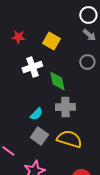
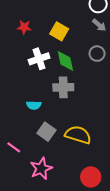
green diamond: (57, 81) -> (65, 61), moved
gray cross: (65, 107) -> (63, 87), moved
cyan semicircle: (36, 114) -> (34, 105), moved, turned 48

